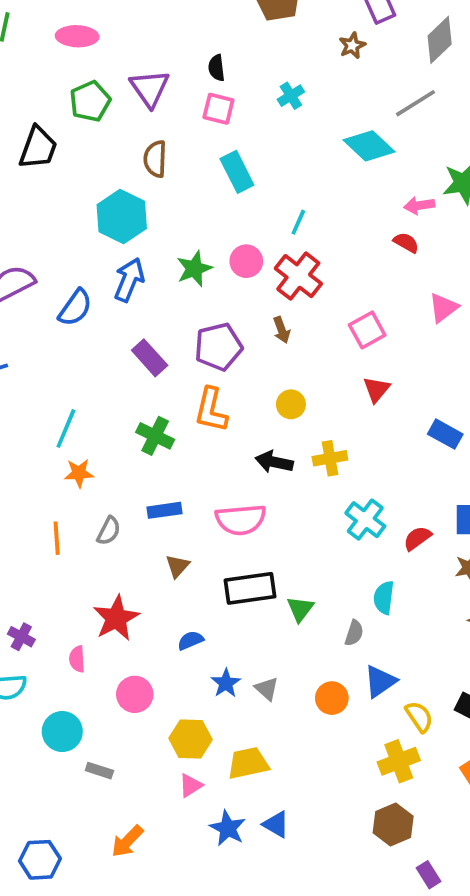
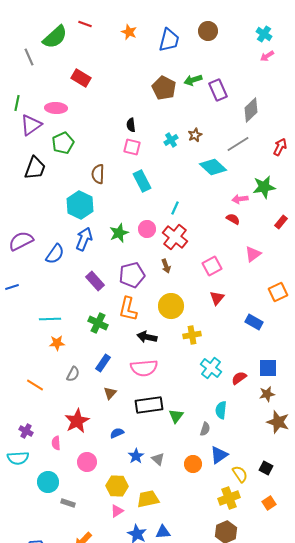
brown star: (352, 46) -> (195, 135), moved
purple triangle: (150, 88) -> (31, 125), moved, turned 30
yellow circle: (291, 404) -> (171, 306), size x1.6
cyan line: (66, 428) -> (50, 319), turned 65
black arrow: (274, 462) -> (147, 337), moved
blue rectangle: (164, 510) -> (103, 363), turned -48
orange line: (57, 538) -> (35, 385), moved, turned -54
blue triangle: (276, 824) -> (163, 532), turned -35

